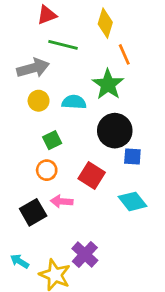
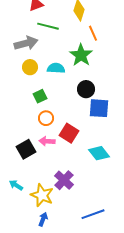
black circle: (115, 131) -> (86, 89), size x0.7
blue square: (132, 157) -> (99, 108), size x1.5
orange circle: (47, 170) -> (46, 118), moved
red square: (92, 176) -> (69, 133), moved
cyan diamond: (132, 201) -> (99, 153), moved

